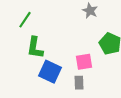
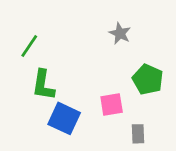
gray rectangle: (79, 83) -> (138, 134), moved

